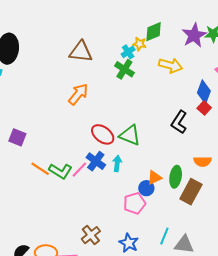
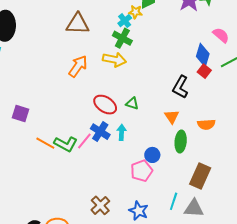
yellow arrow: (170, 65) -> (114, 60), moved
green triangle: (130, 135) -> (132, 103), size x0.6
orange triangle: (155, 177) -> (172, 117), moved, turned -35
brown rectangle: (191, 192) -> (200, 176), moved

